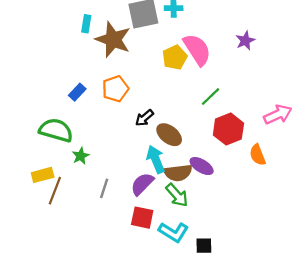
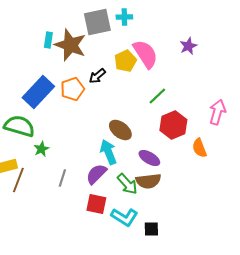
cyan rectangle: (86, 24) -> (48, 40), moved
blue rectangle: (77, 92) -> (38, 92), size x2.0
pink arrow: (278, 115) -> (217, 112), turned -50
black arrow: (144, 118) -> (97, 76), moved
brown semicircle: (178, 173) -> (148, 181), moved

